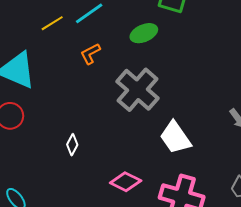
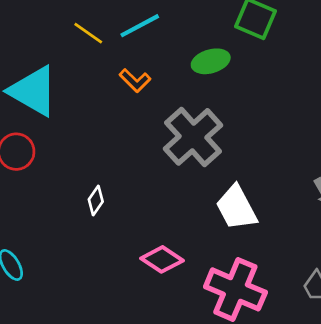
yellow line: (52, 23) -> (88, 33), turned 60
orange L-shape: (90, 54) -> (135, 80), turned -115

